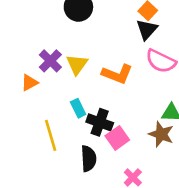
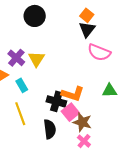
orange L-shape: (117, 74) -> (73, 94), moved
cyan rectangle: (78, 108) -> (22, 85), moved
brown star: (161, 134) -> (82, 122), moved

